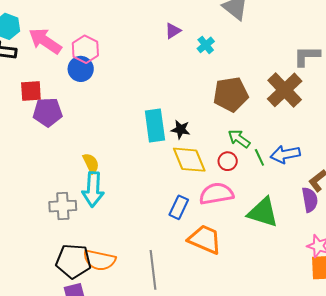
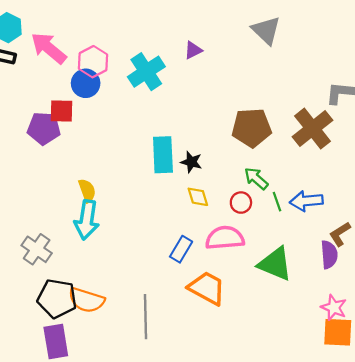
cyan cross: (206, 45) -> (146, 72), moved, size x1.8
red square: (31, 91) -> (61, 111), moved
yellow diamond: (189, 160) -> (198, 197), size x0.6
gray cross: (63, 206) -> (37, 249), moved, turned 32

